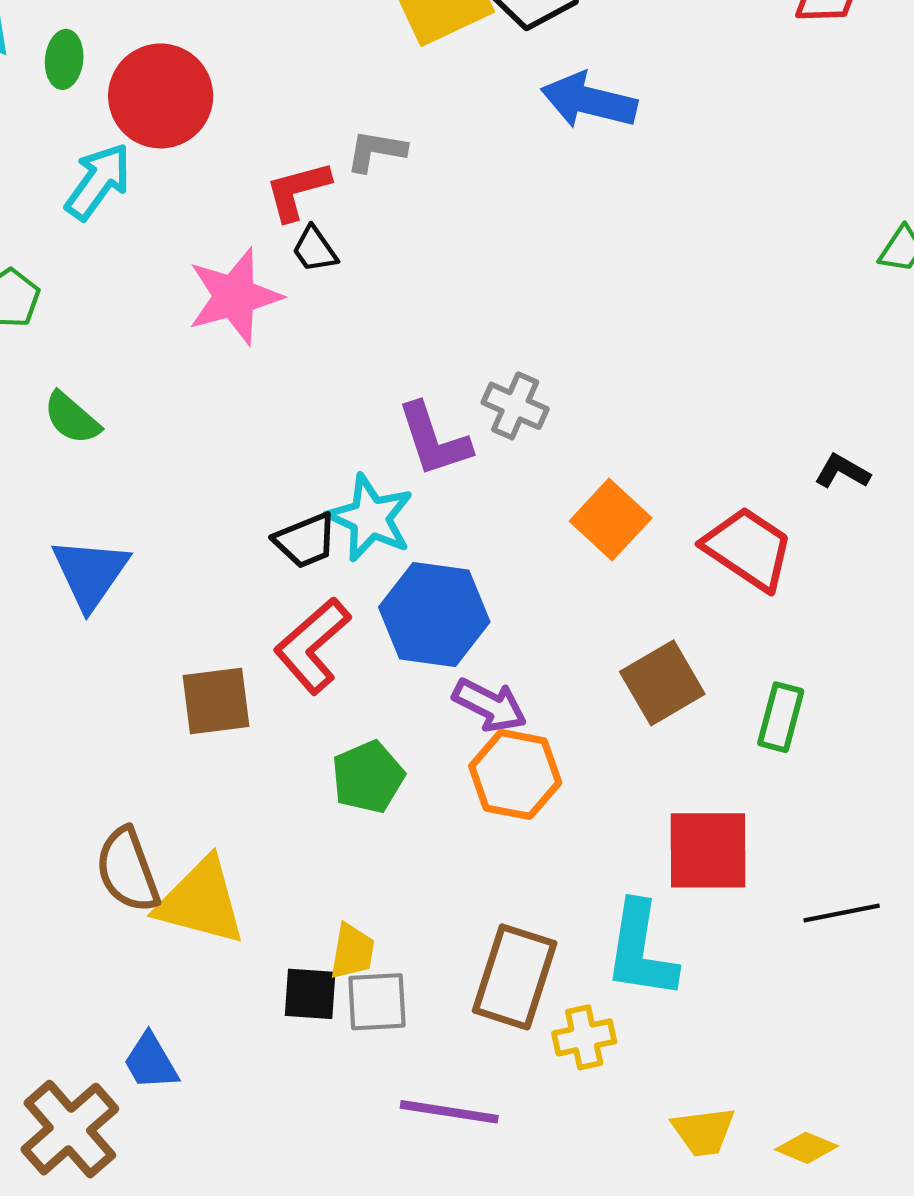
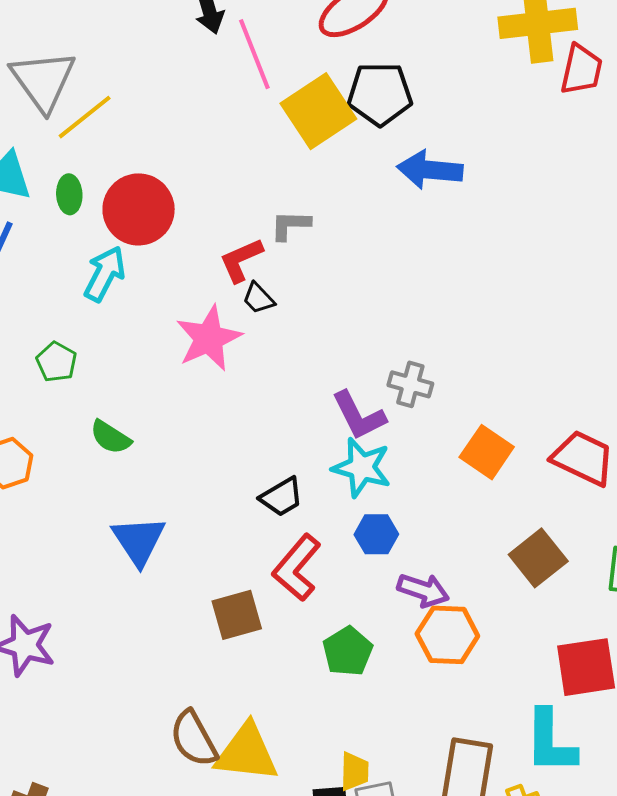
cyan star: (370, 518) -> (362, 468), moved
blue hexagon: (434, 615) -> (376, 534), size x0.6

